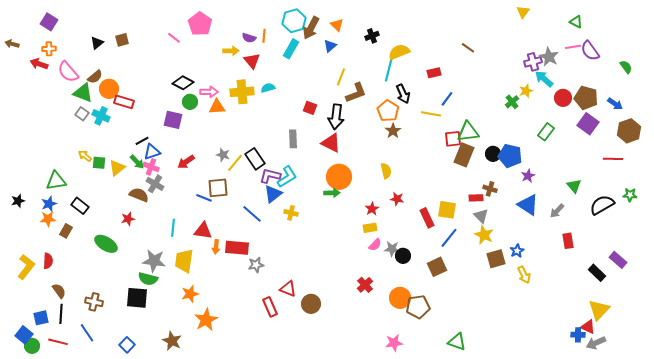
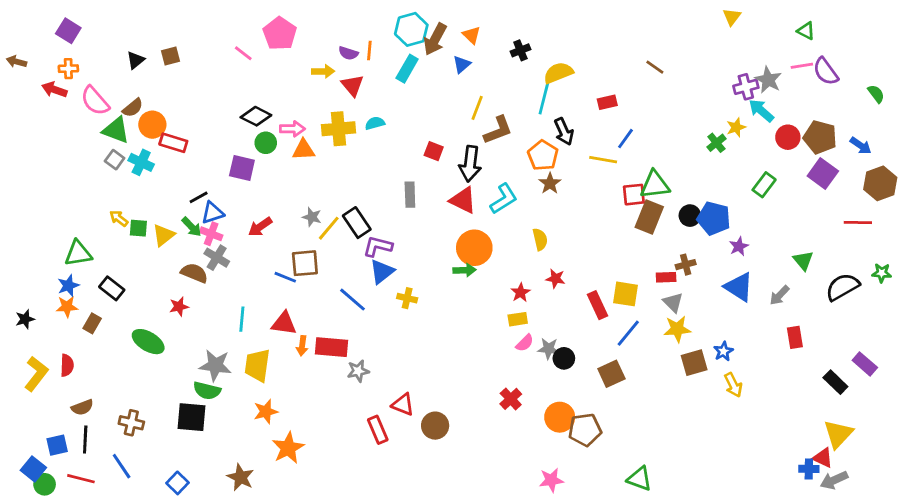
cyan L-shape: (287, 177) -> (504, 199), moved
brown cross: (490, 189) -> (686, 265), turned -32
black star: (18, 201) -> (25, 319), moved
yellow star: (484, 235) -> (677, 329), turned -30
brown semicircle: (59, 291) -> (82, 407), turned 105

